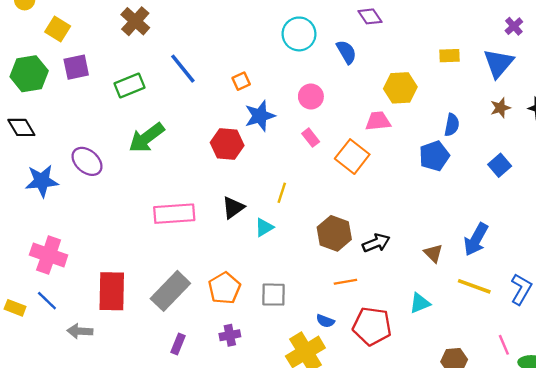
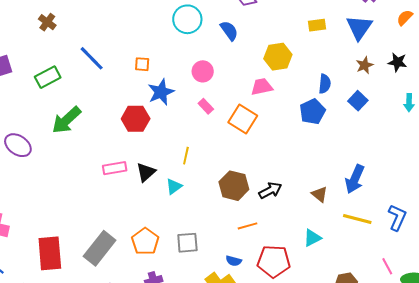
brown cross: (135, 21) -> (47, 22), size x0.7
orange square: (241, 81) -> (142, 64), turned 35
blue square: (500, 165) -> (358, 101), moved
pink rectangle: (174, 214) -> (115, 168), moved, size x0.7

